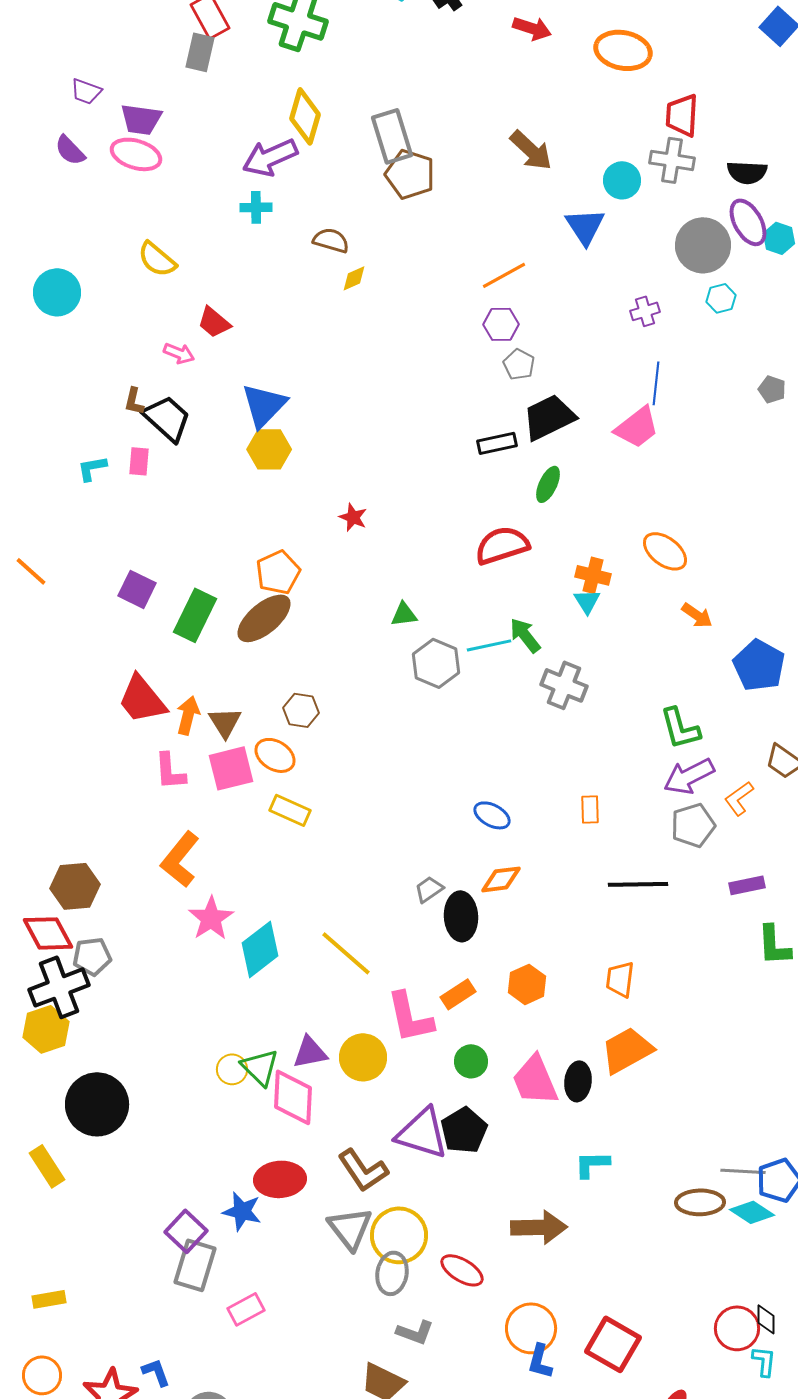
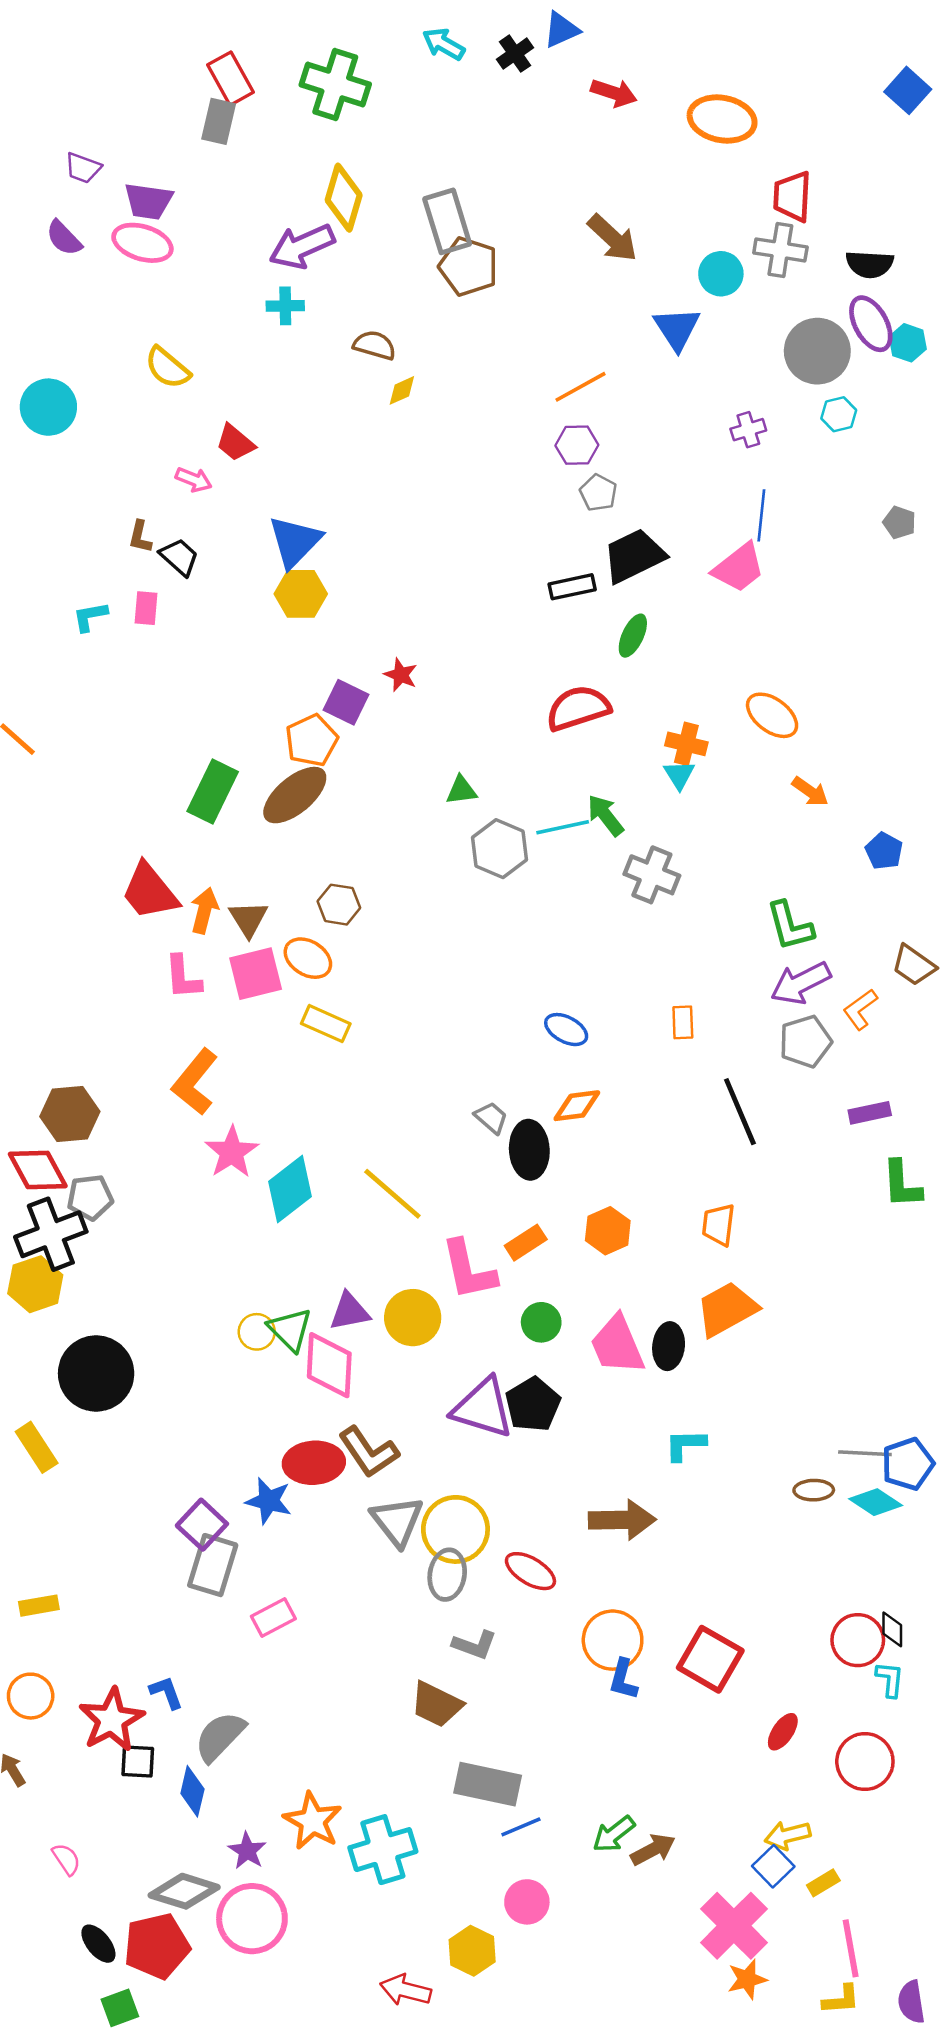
black trapezoid: (167, 418) -> (179, 557), size x0.7
purple square: (137, 589) -> (346, 702), moved
blue pentagon: (759, 665) -> (884, 851), size x0.6
black line: (638, 884) -> (740, 1112), turned 68
gray trapezoid: (429, 889) -> (491, 1118), turned 76
brown L-shape: (363, 1170) -> (369, 1452), moved
brown ellipse: (700, 1202) -> (814, 1490), size x0.7

